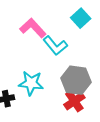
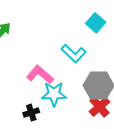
pink L-shape: (33, 28) -> (40, 75), moved

